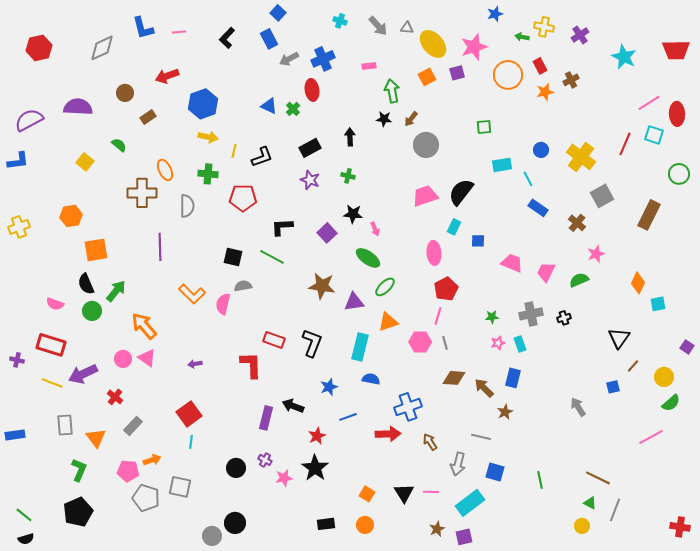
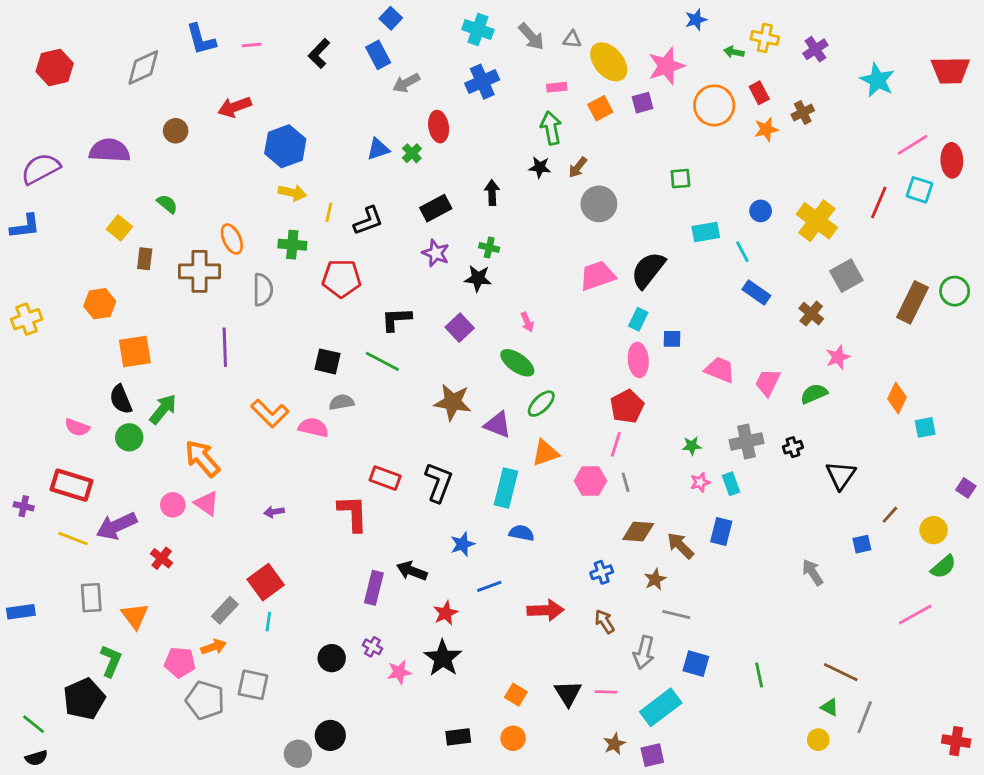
cyan cross: (340, 21) -> (478, 30), size x1.5
blue cross: (323, 59) -> (482, 82), moved
pink rectangle: (369, 66) -> (557, 87), moved
blue triangle: (269, 106) -> (378, 149), turned -42
brown rectangle: (148, 117) -> (145, 259), moved, turned -49
green circle: (679, 174) -> (955, 291), moved
black star: (353, 214) -> (478, 278), moved
pink ellipse: (434, 253) -> (638, 360), moved
purple triangle: (354, 302) -> (498, 425), turned 30
pink semicircle: (223, 304) -> (313, 427), turned 90
black triangle: (619, 338) -> (841, 475), moved
blue cross: (408, 407) -> (602, 572), moved, size x0.6
brown star: (505, 412) -> (655, 579), moved
gray rectangle: (133, 426) -> (225, 610), moved
black pentagon: (78, 512) -> (84, 699), moved

